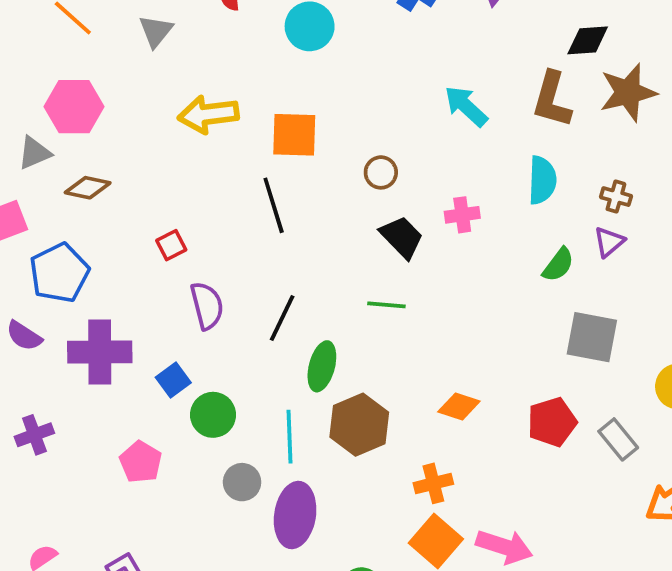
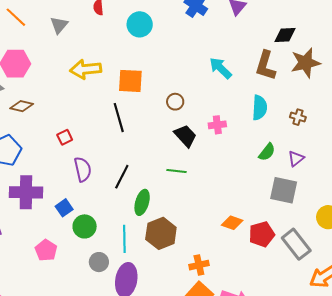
purple triangle: (609, 242) -> (296, 159), moved
orange diamond: (459, 406) -> (232, 223), moved
gray rectangle: (618, 439) -> (296, 244), size x1.4

